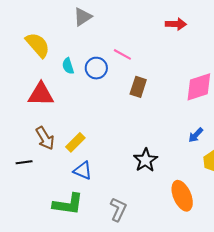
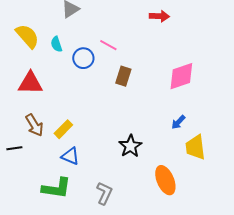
cyan semicircle: (68, 66) -> (56, 44), moved

